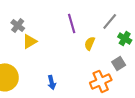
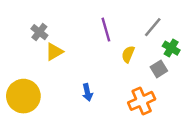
gray square: (119, 63) -> (159, 69), moved
blue arrow: (52, 82) -> (87, 92), moved

